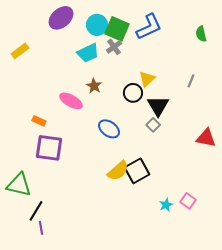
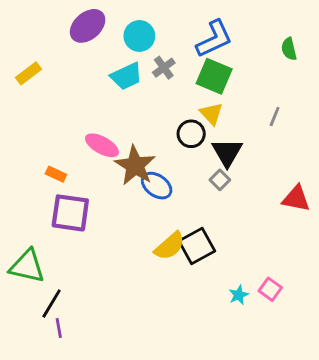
green square: (117, 29) -> (214, 76), moved
yellow triangle: (147, 79) -> (211, 114), turned -30
brown star: (94, 86) -> (135, 165), moved, size x1.8

